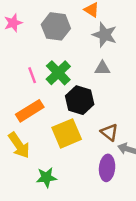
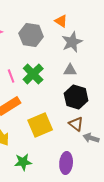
gray star: (105, 35) -> (72, 42), turned 30
black hexagon: (80, 100) -> (76, 97), moved
purple ellipse: (107, 168) -> (66, 163), moved

